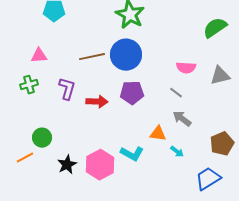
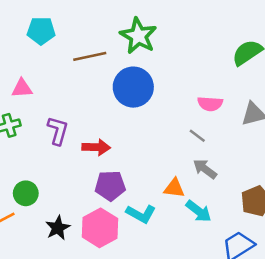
brown line: (92, 57) -> (90, 56), moved
purple pentagon: (132, 93) -> (110, 186), moved
cyan arrow: (177, 152) -> (199, 211), size x1.5

